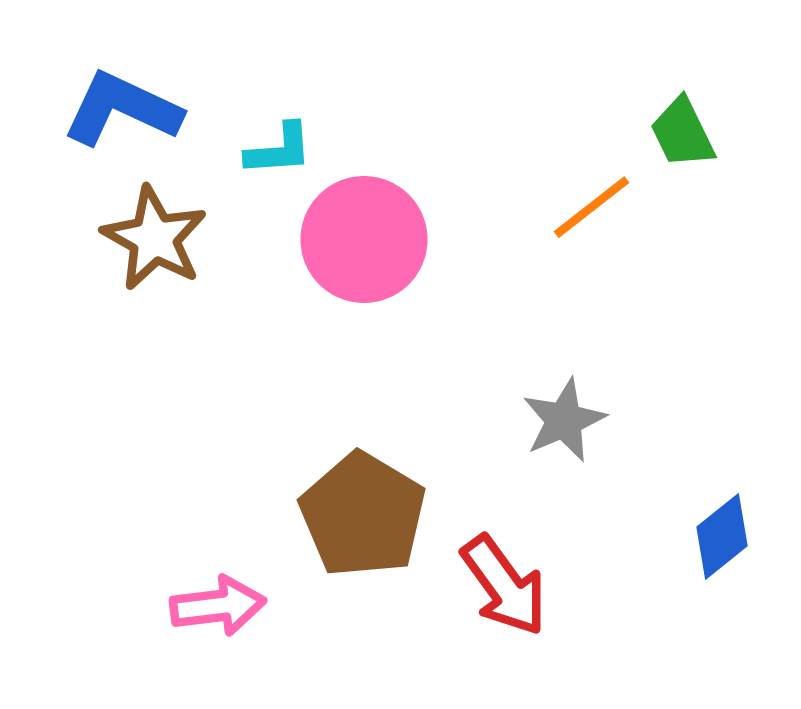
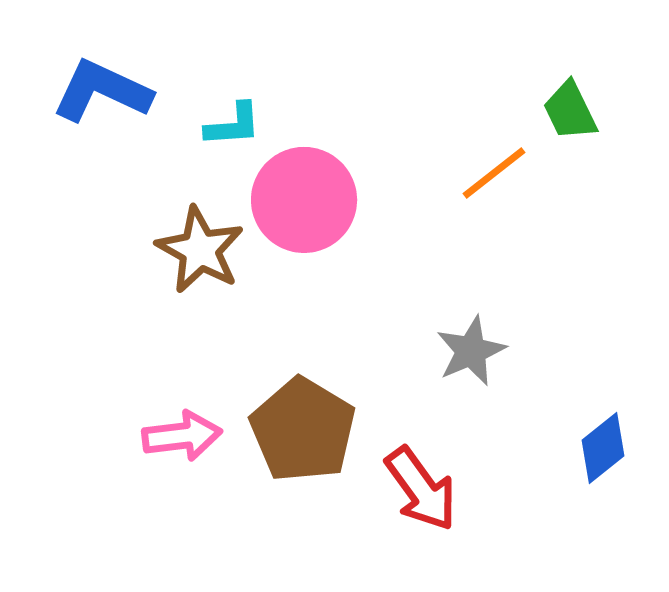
brown star: (154, 238) -> (200, 250), moved
pink arrow: (218, 606) -> (182, 436), moved

